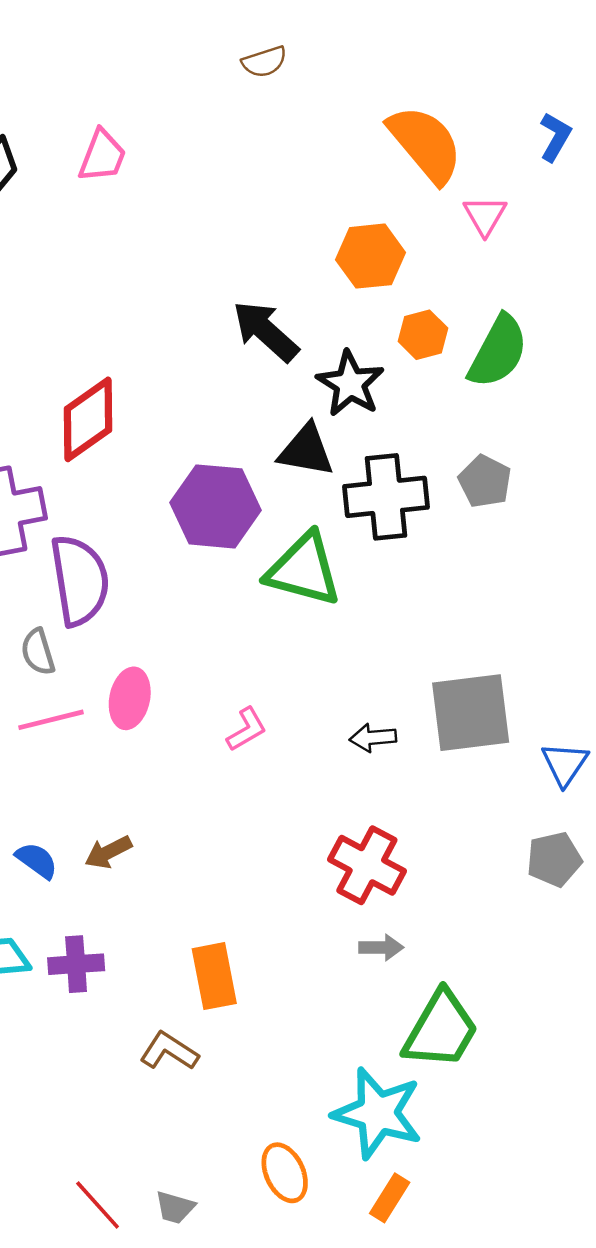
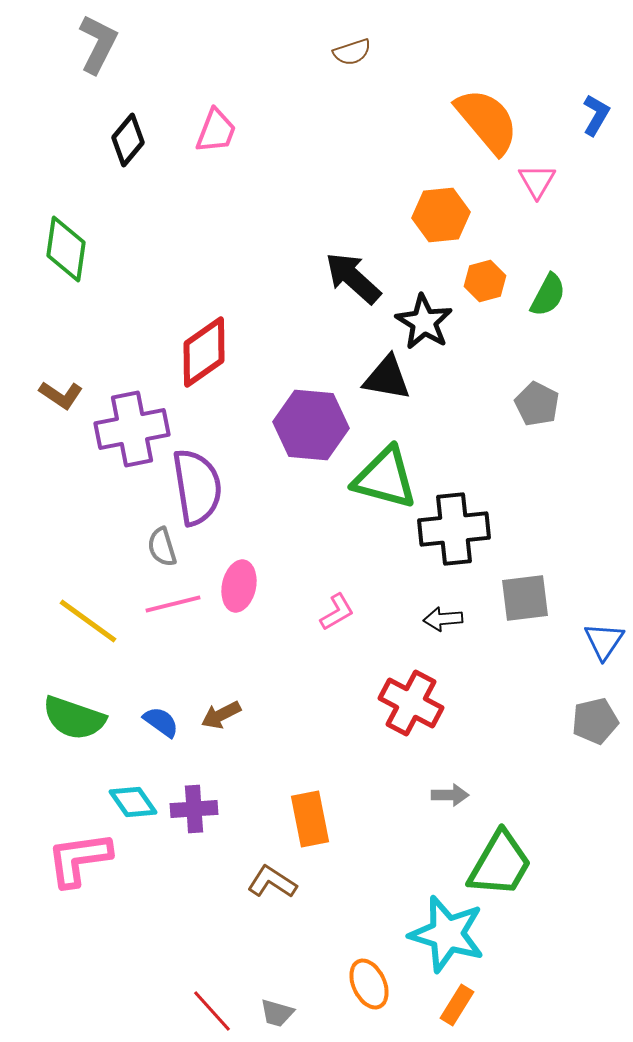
green semicircle: (498, 351) -> (548, 295), size x0.7
black cross: (386, 497) -> (454, 529), moved
gray square: (471, 713) -> (525, 598), size x0.7
red cross: (367, 865) -> (411, 703), moved

